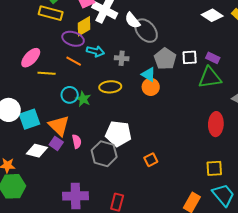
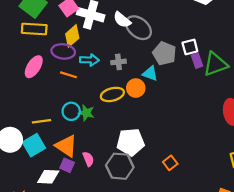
pink ellipse: (31, 58) -> (34, 67), moved
purple rectangle: (213, 58) -> (197, 61), moved, turned 56
yellow line: (47, 73) -> (41, 121), moved
orange circle: (151, 87) -> (136, 88), moved

